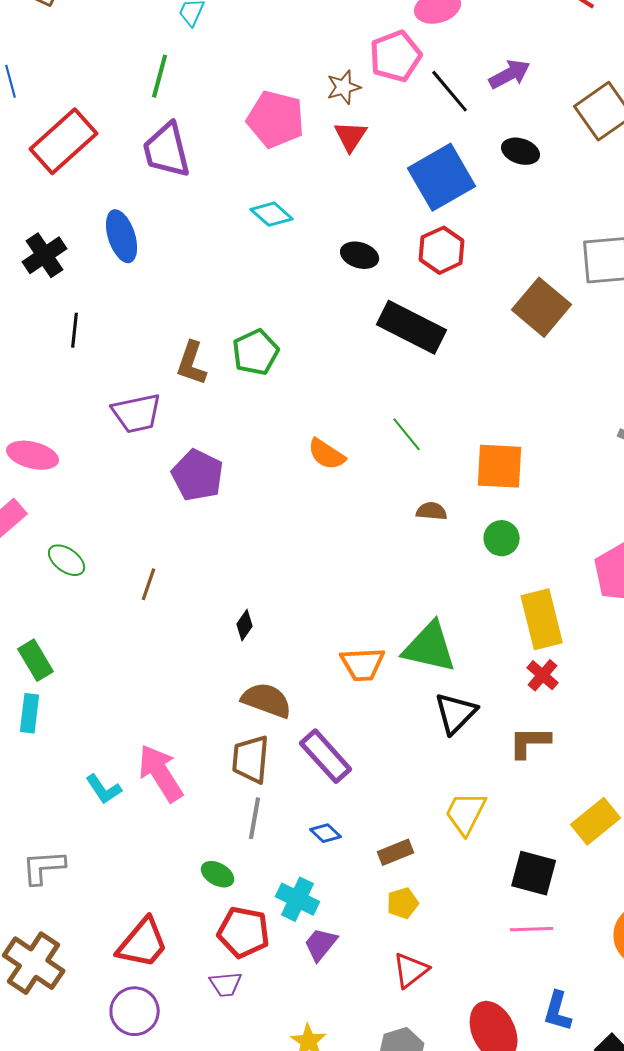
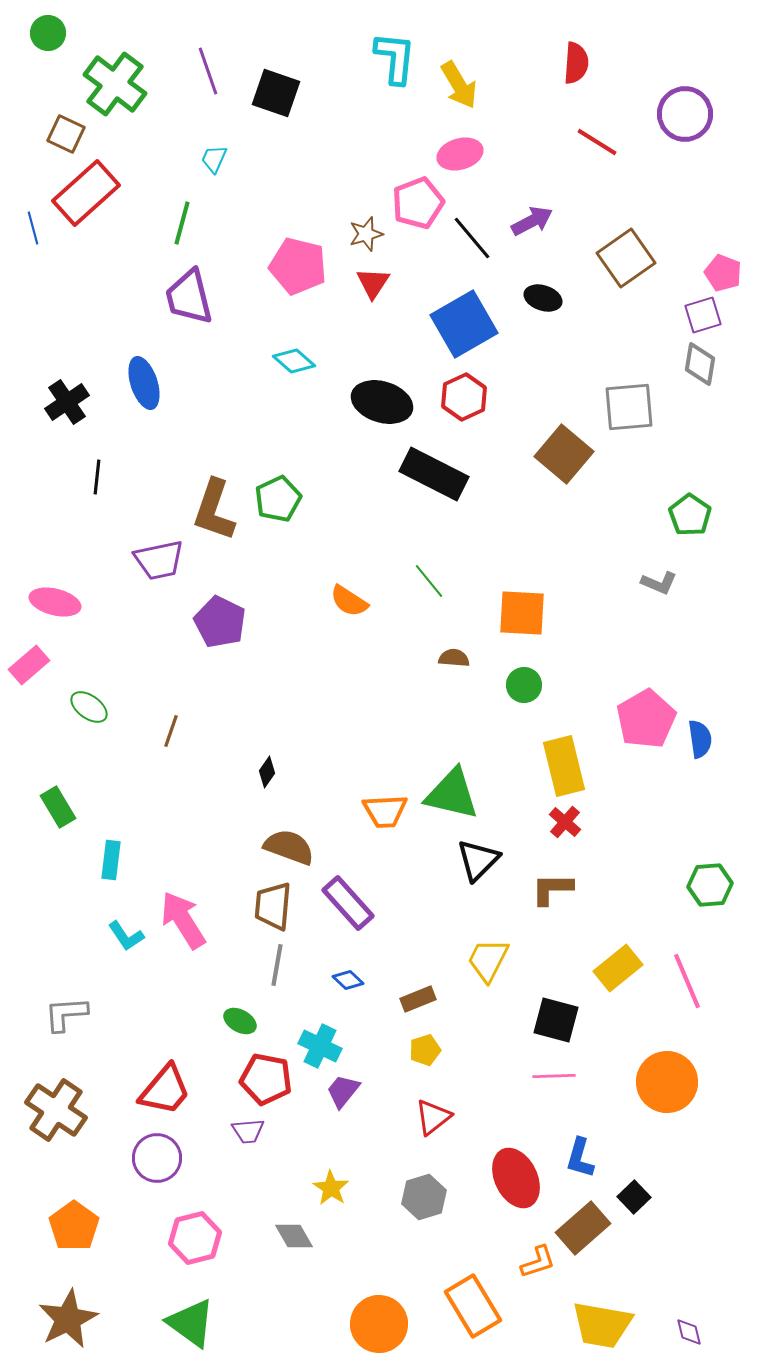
red rectangle: (64, 141) -> (86, 193), moved
black ellipse: (360, 255) -> (382, 402), size x1.6
brown L-shape: (192, 363) -> (214, 510), size x1.4
cyan rectangle: (30, 713) -> (111, 860), moved

